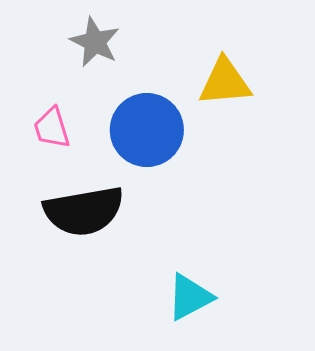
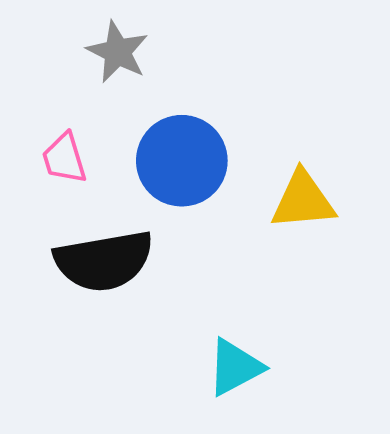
yellow triangle: (225, 82) -> (303, 200), moved

